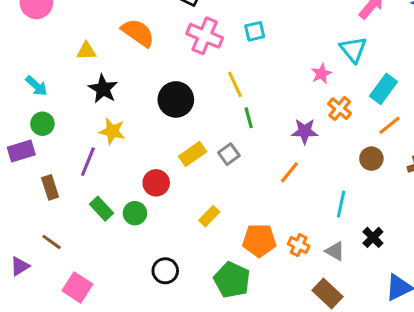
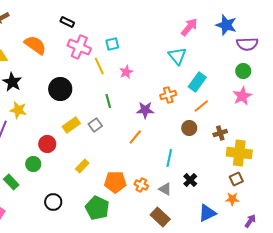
pink star: (321, 74) -> (126, 72), moved
yellow line: (235, 84) -> (99, 66), moved
orange cross: (340, 109) -> (168, 95), turned 35
green rectangle: (102, 209) -> (11, 182), moved

